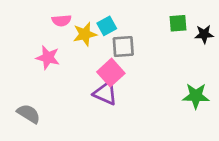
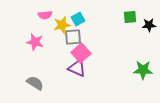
gray square: (123, 47) -> (73, 37), moved
gray semicircle: (29, 114) -> (35, 83), moved

